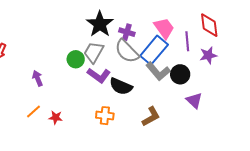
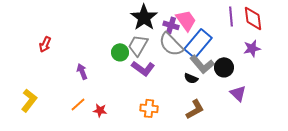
pink trapezoid: (164, 28) -> (186, 20), moved
purple line: (187, 41) -> (231, 16), moved
black semicircle: (121, 86) -> (191, 78), moved, size x0.6

